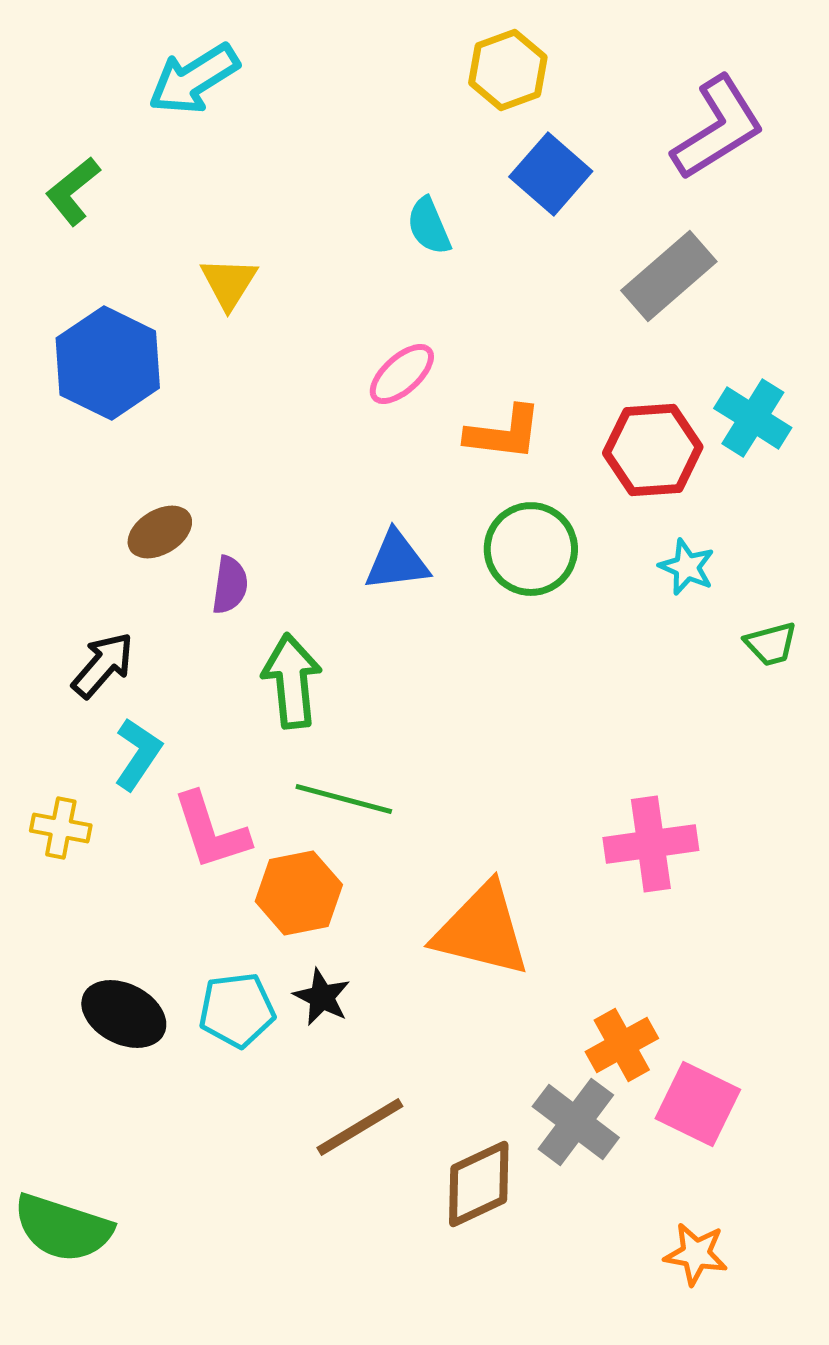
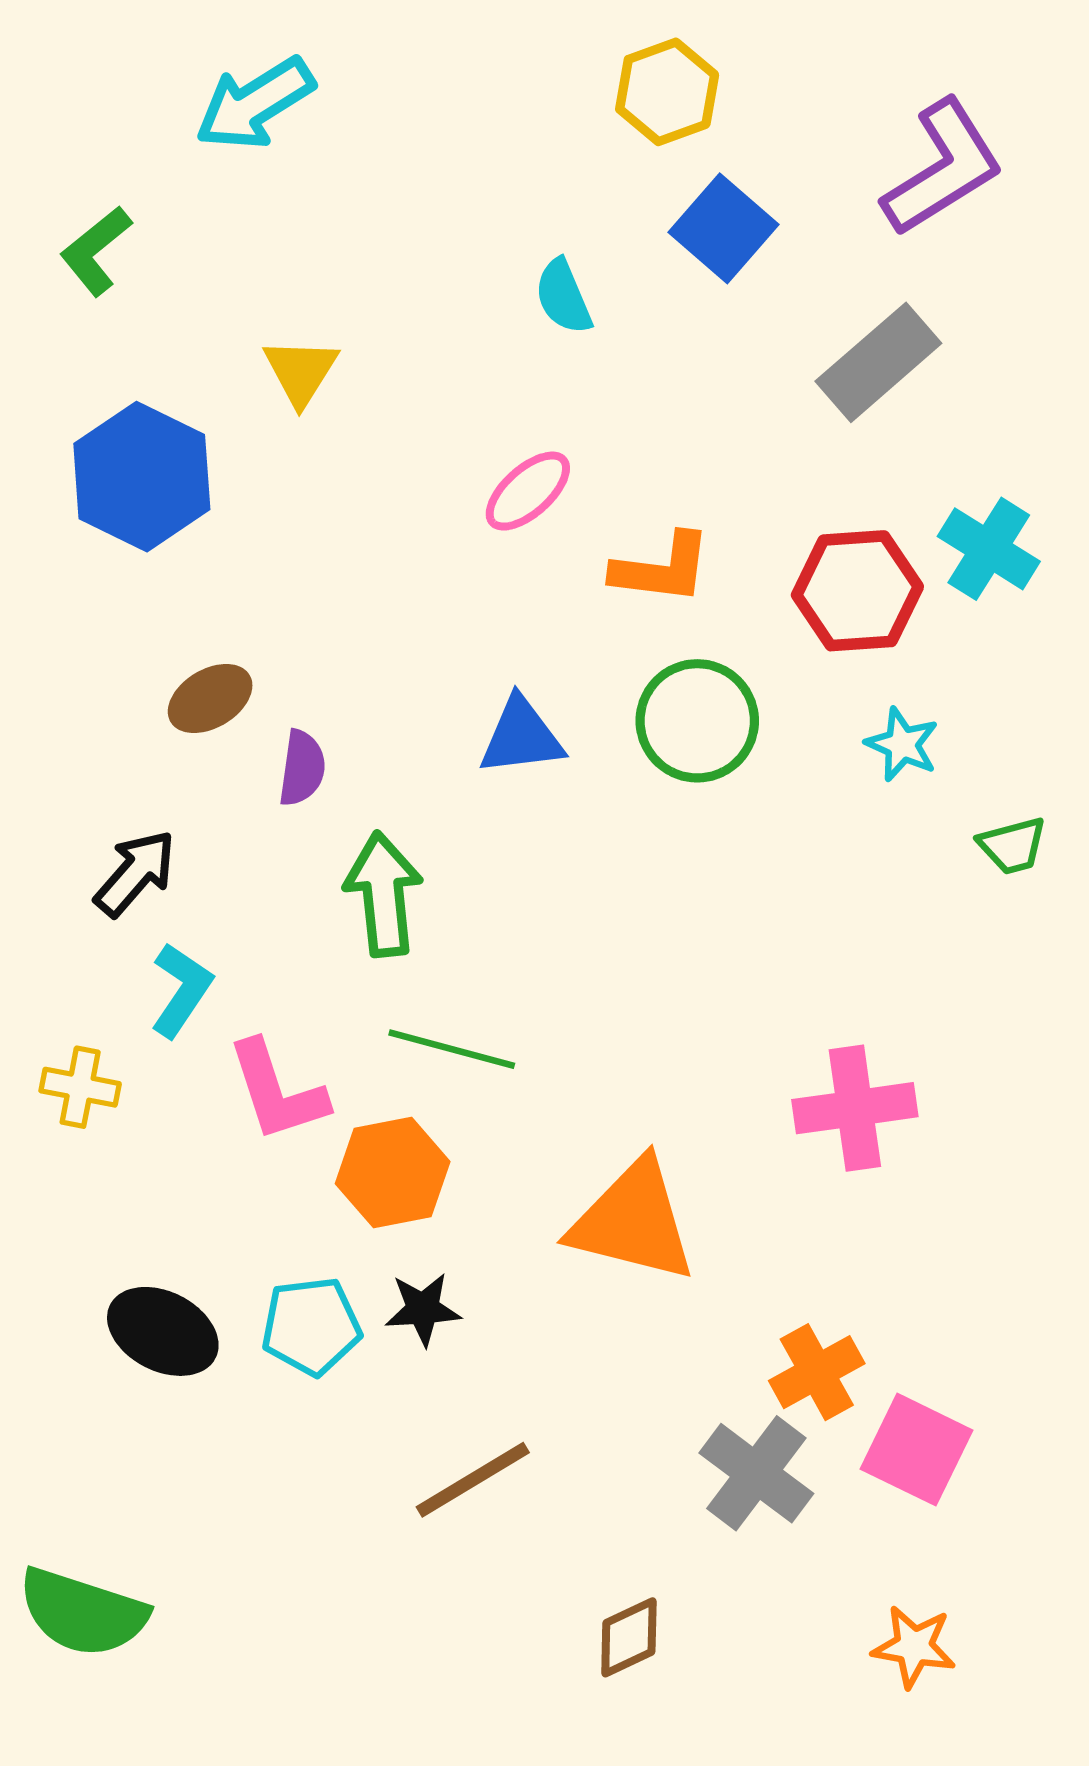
black star: (322, 997) -> (423, 1309), turned -30
brown diamond: (479, 1184) -> (629, 1637), moved, size x0.7

